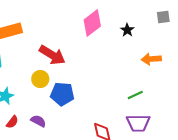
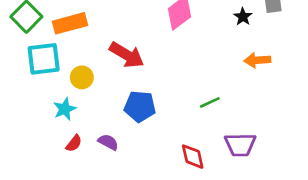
black star: (127, 30) -> (243, 17), moved
yellow circle: (40, 79) -> (82, 77), moved
green line: (135, 95) -> (210, 102), moved

